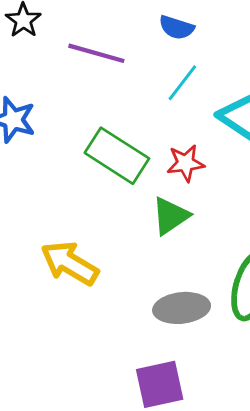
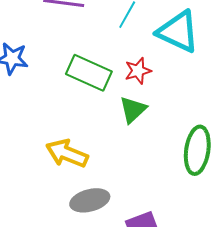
gray ellipse: (182, 308) -> (90, 200), moved

